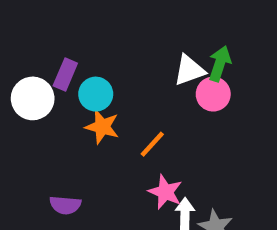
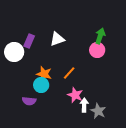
white triangle: (189, 70) -> (57, 39), moved
cyan circle: (96, 94) -> (41, 85), moved
orange star: (102, 127) -> (44, 74), moved

